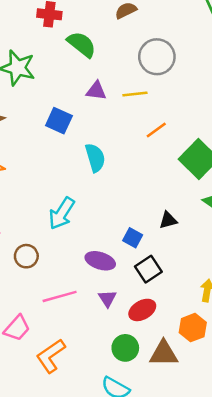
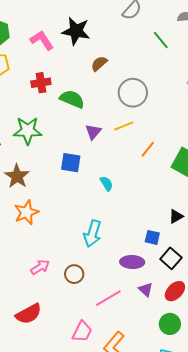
purple triangle: (96, 91) -> (93, 132), turned -42
cyan semicircle: (95, 158) -> (107, 184), size x0.7

